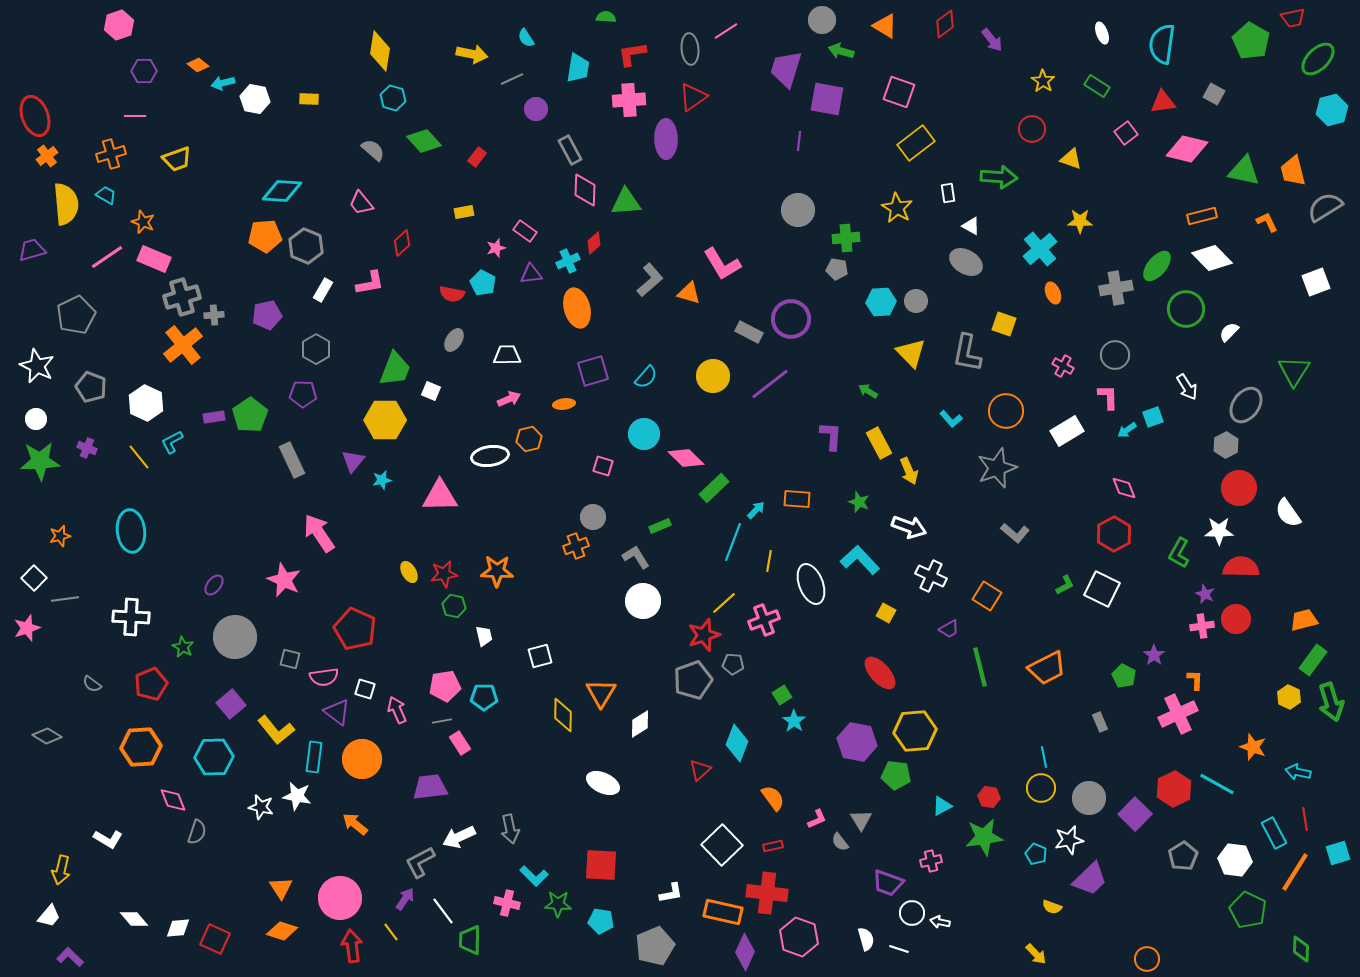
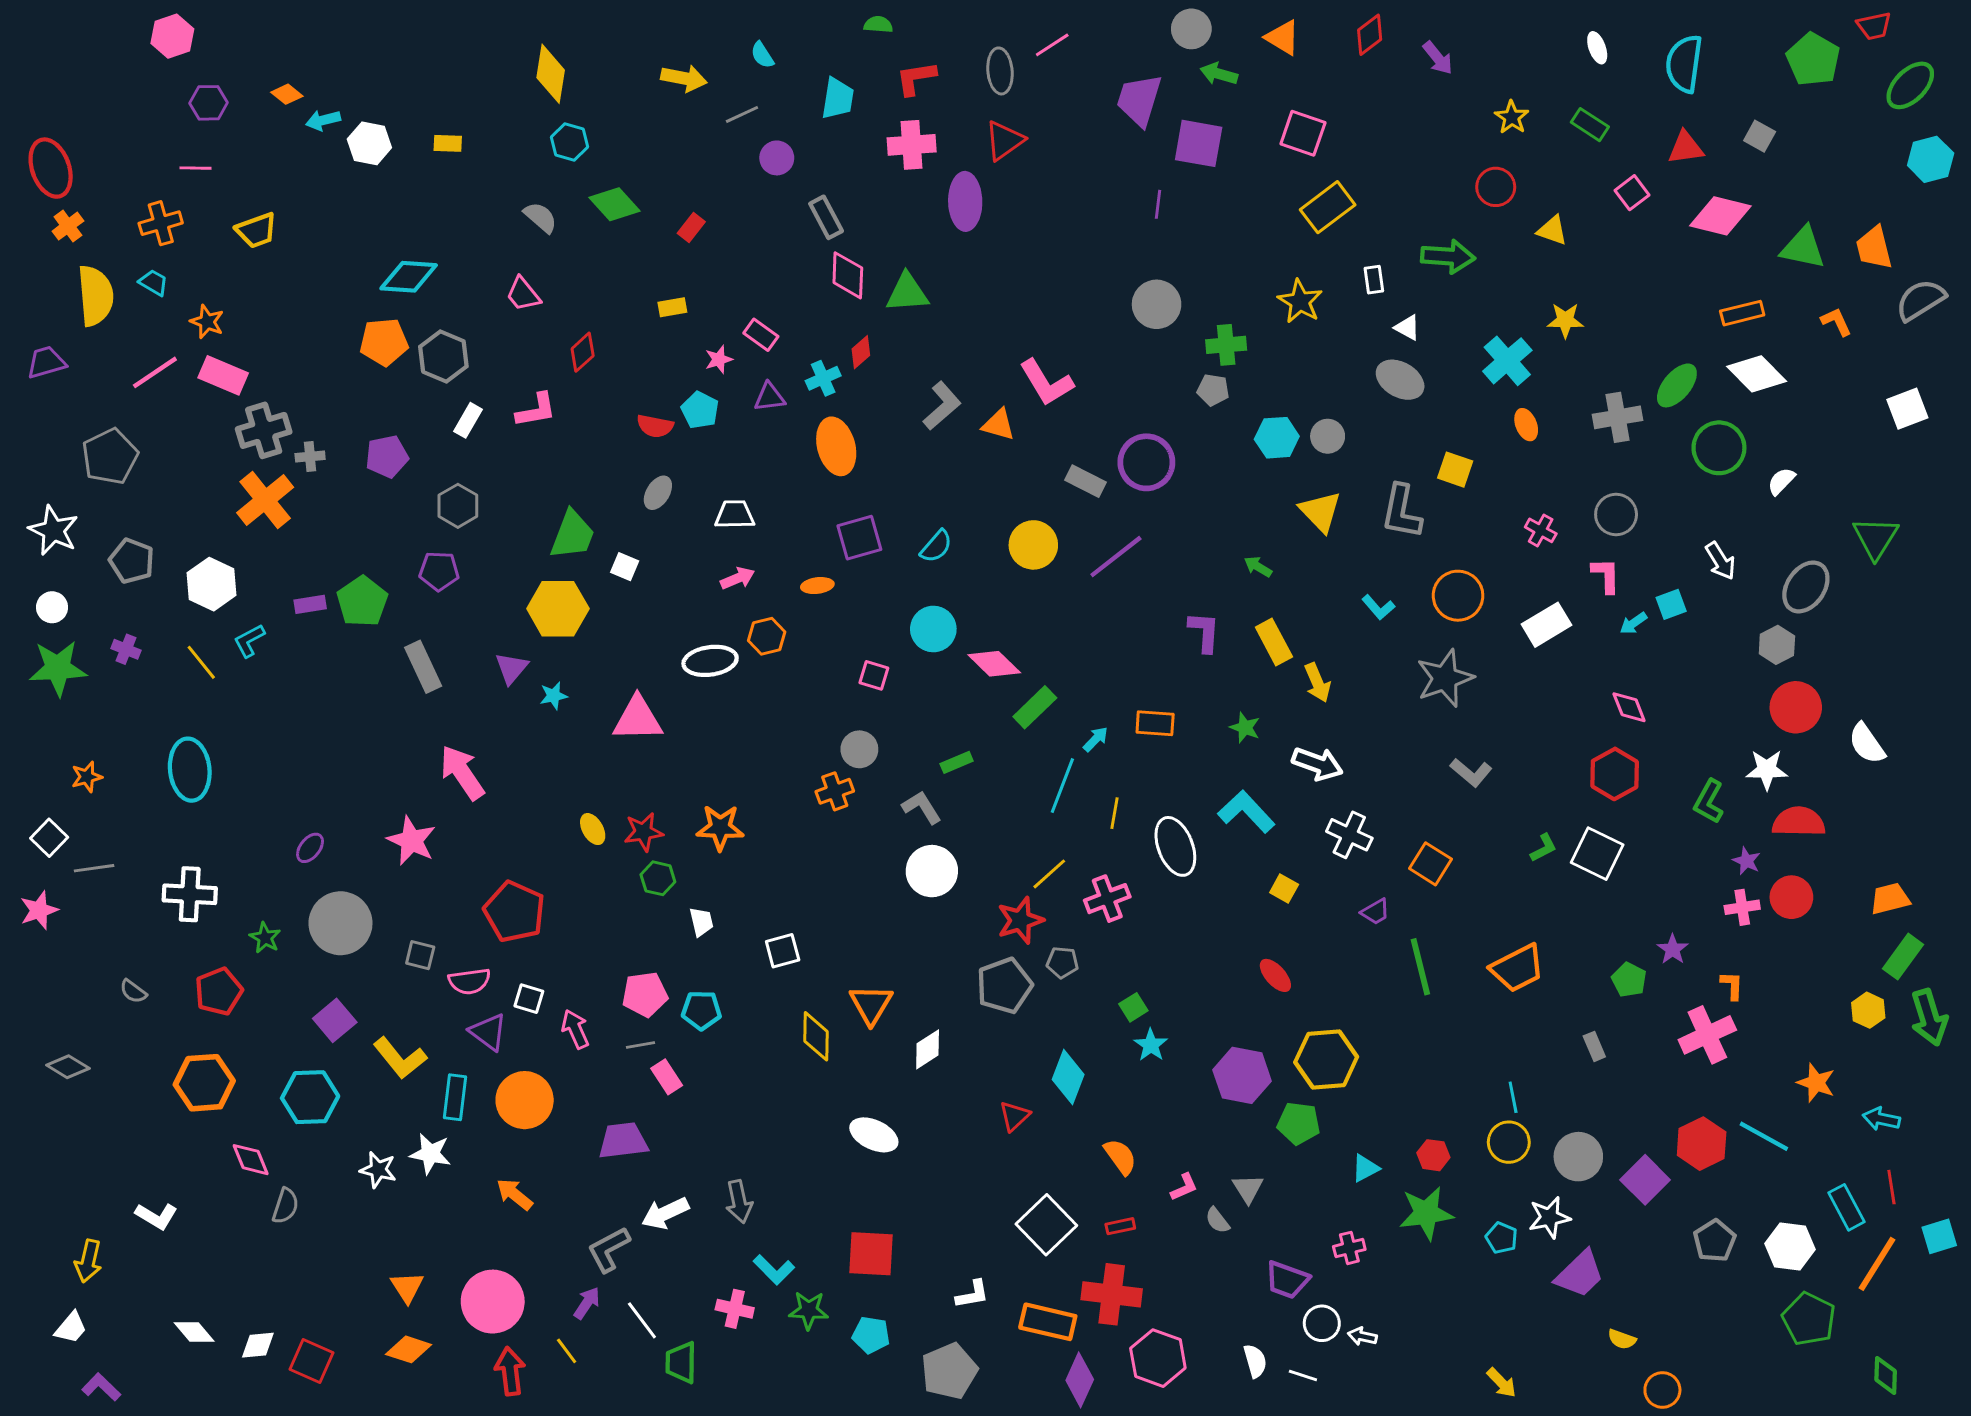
red ellipse: (880, 673) -> (1275, 975), size x0.7
yellow semicircle: (1052, 907) -> (1622, 1339), moved

